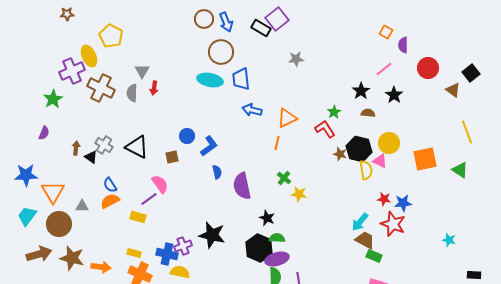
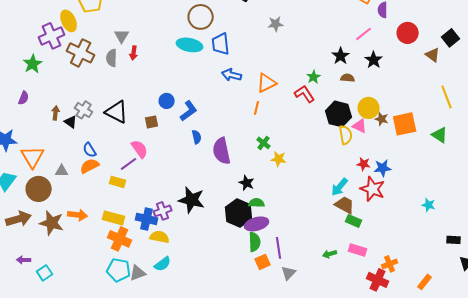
brown star: (340, 154) -> (382, 119), moved
yellow rectangle: (134, 253) -> (114, 218), size x1.5
orange arrow: (101, 267) -> (78, 215), moved

